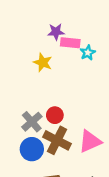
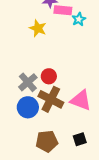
pink triangle: (90, 141) -> (81, 100), turned 45

